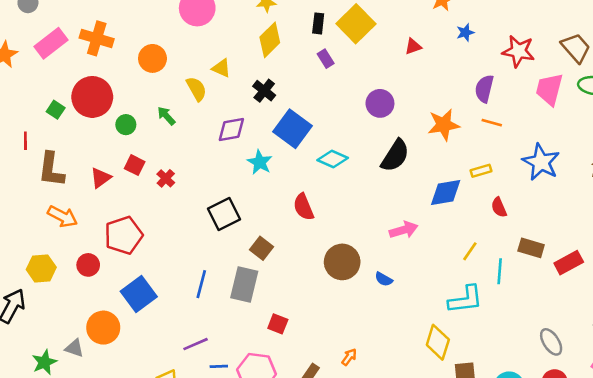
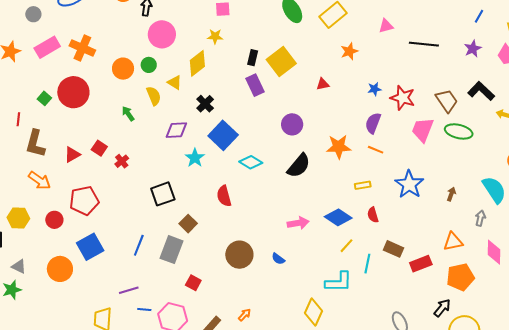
blue star: (465, 33) -> (375, 89), moved
yellow diamond: (270, 40) -> (197, 63), moved
purple rectangle: (326, 59) -> (255, 85), size x1.5
green circle: (126, 125) -> (149, 65), moved
blue diamond: (446, 193) -> (338, 217), moved, turned 36
brown circle: (342, 262) -> (239, 255), moved
gray triangle: (74, 348) -> (19, 267), moved

